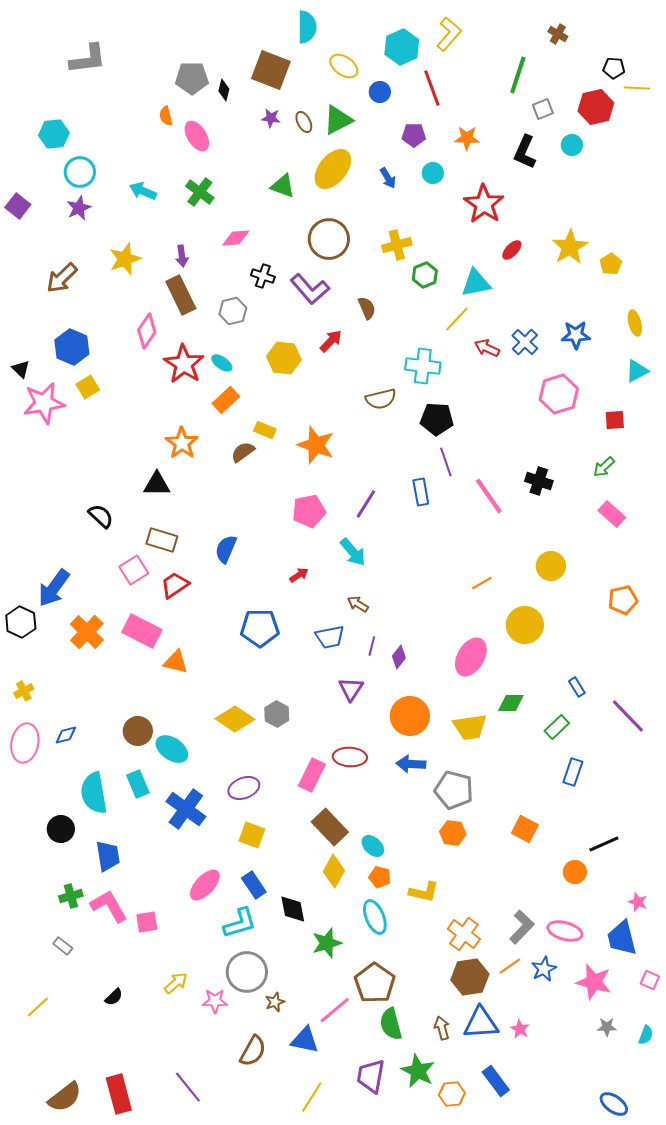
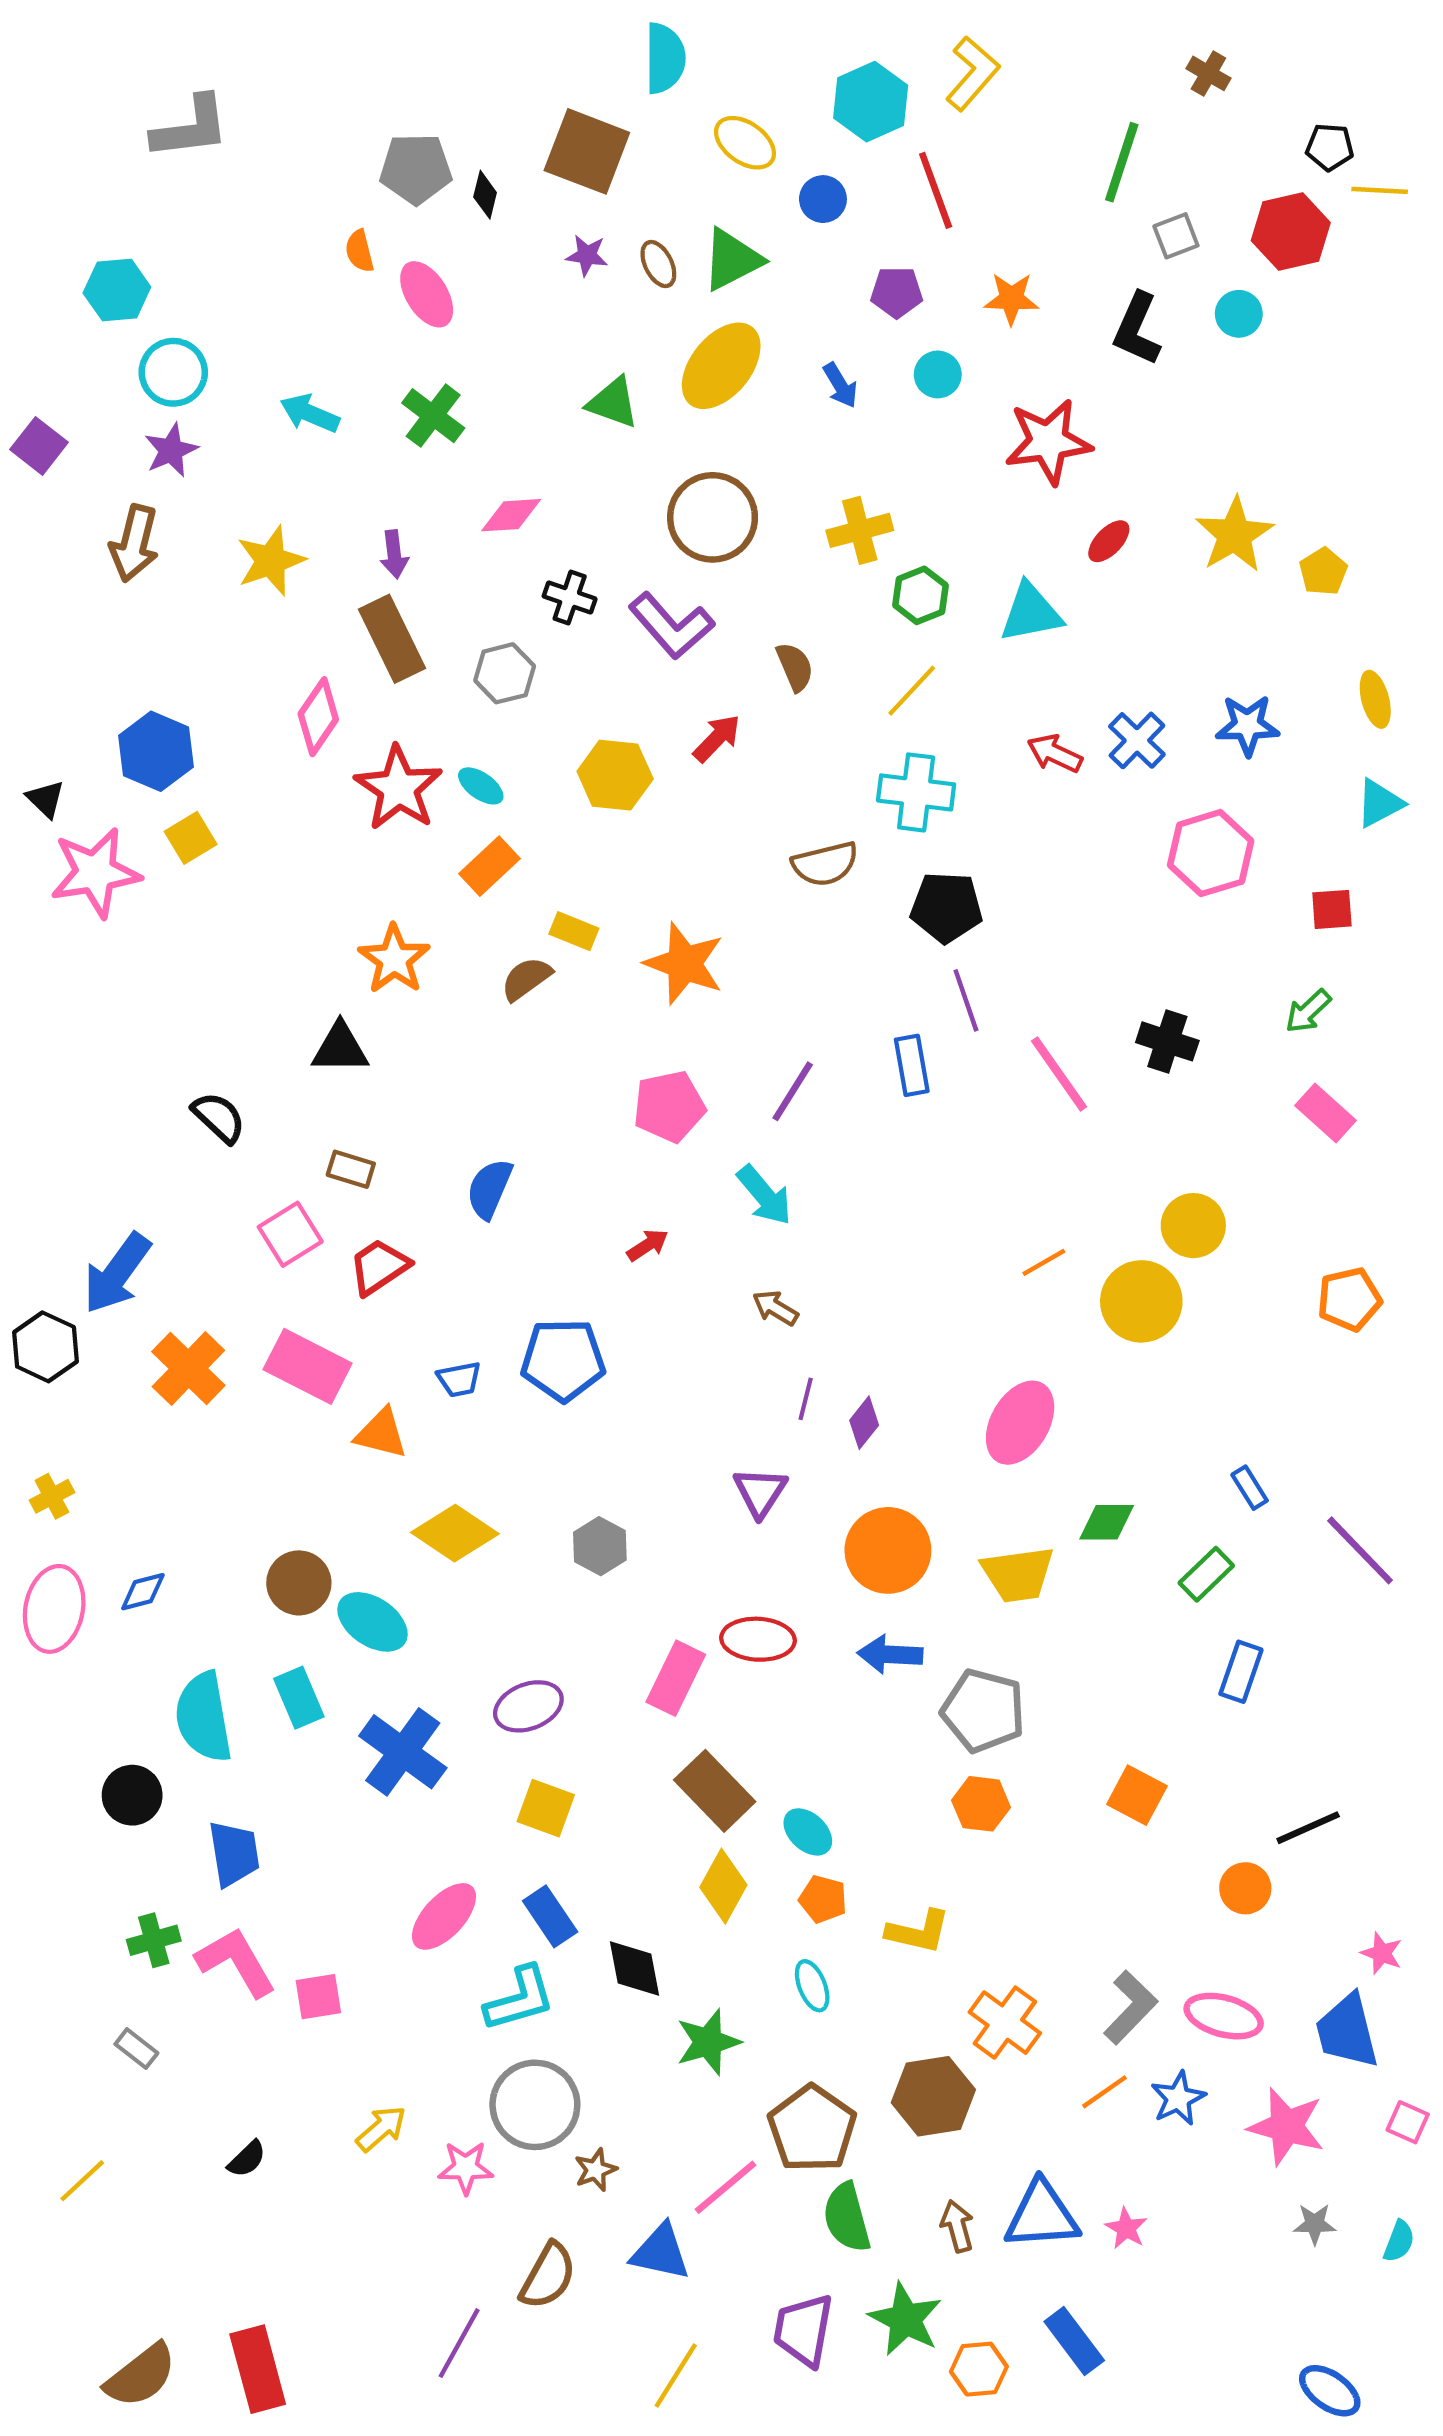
red star: (484, 204) -> (1048, 442), turned 30
brown arrow: (62, 278) -> (134, 543), moved, turned -32
yellow line: (457, 319) -> (912, 691), moved
brown rectangle: (162, 540) -> (351, 1169), size x0.7
yellow circle: (525, 625) -> (1141, 1301), moved
blue trapezoid: (330, 637) -> (459, 1379), moved, size x0.7
yellow diamond: (235, 719) -> (455, 1533), moved
cyan ellipse: (375, 917) -> (812, 1986), size x0.7
brown hexagon: (470, 977) -> (933, 2096), moved
purple line: (188, 1087) -> (459, 2343), moved, turned 68

